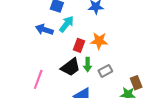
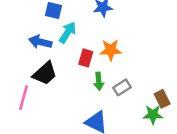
black trapezoid: (70, 67) -> (45, 73), moved
pink line: (38, 79) -> (24, 98), moved

